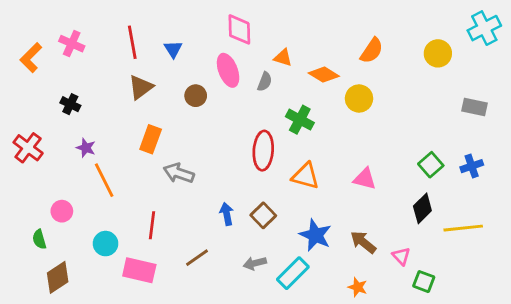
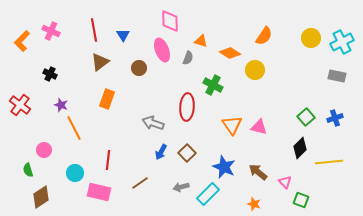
cyan cross: (484, 28) -> (342, 42), moved
gray arrow: (179, 173) -> (153, 123), moved
orange triangle: (305, 176) -> (232, 125), moved, turned 40
blue arrow: (227, 214) -> (161, 152), turned -140

